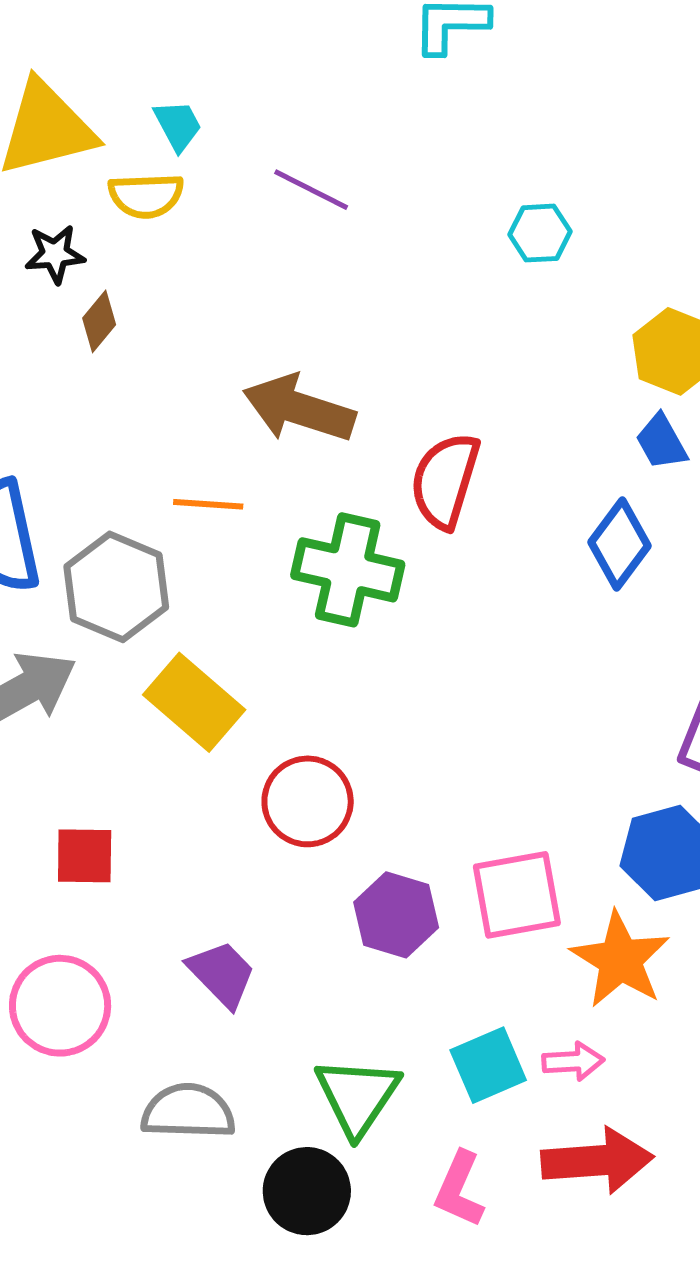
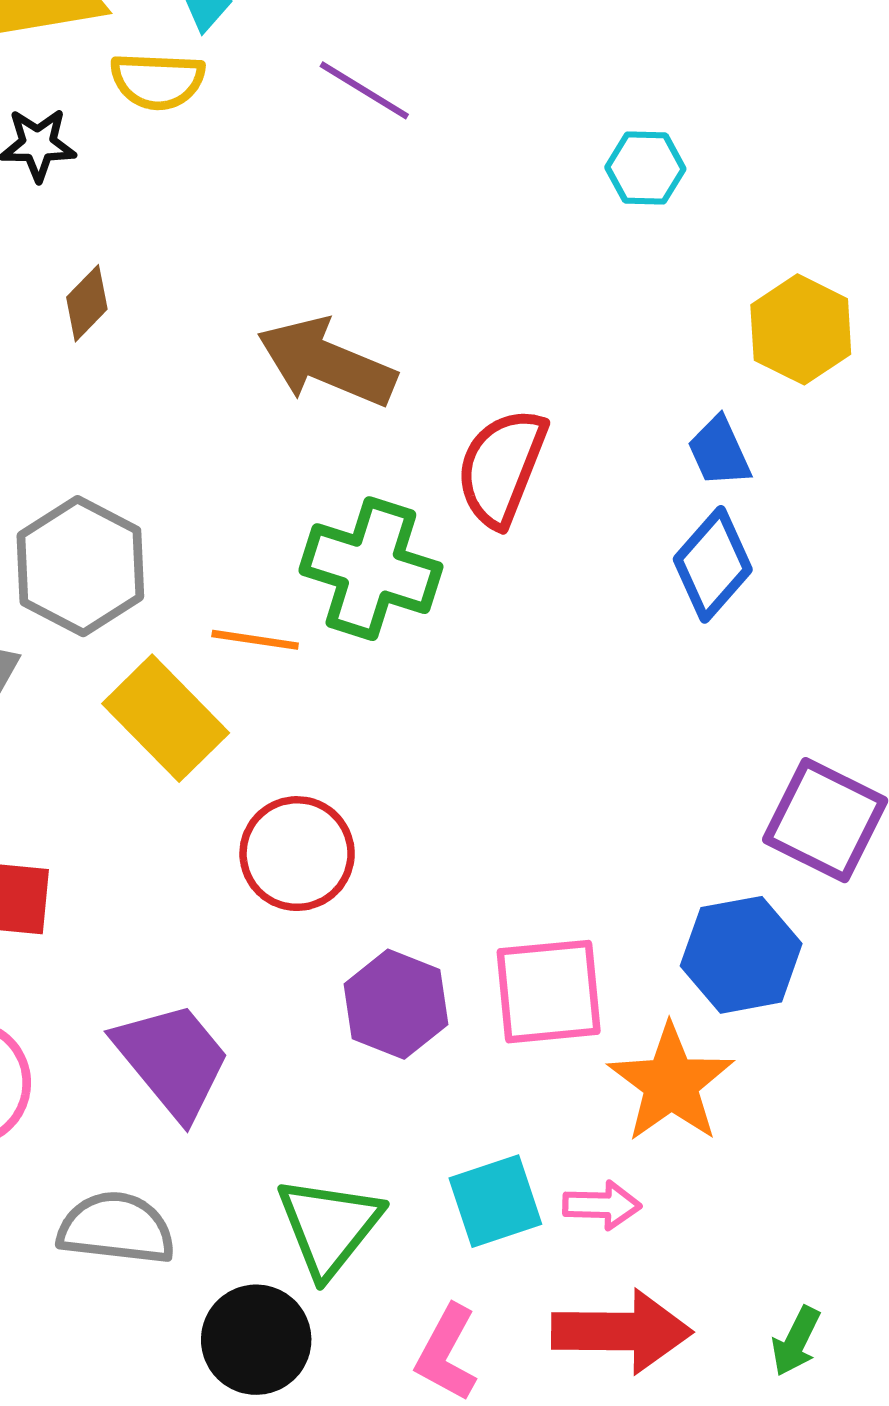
brown diamond: (99, 321) -> (87, 303), moved
blue trapezoid: (661, 442) -> (719, 452), moved
orange line: (208, 504) -> (255, 640), moved
purple trapezoid: (222, 974) -> (172, 1060), size x1.4

